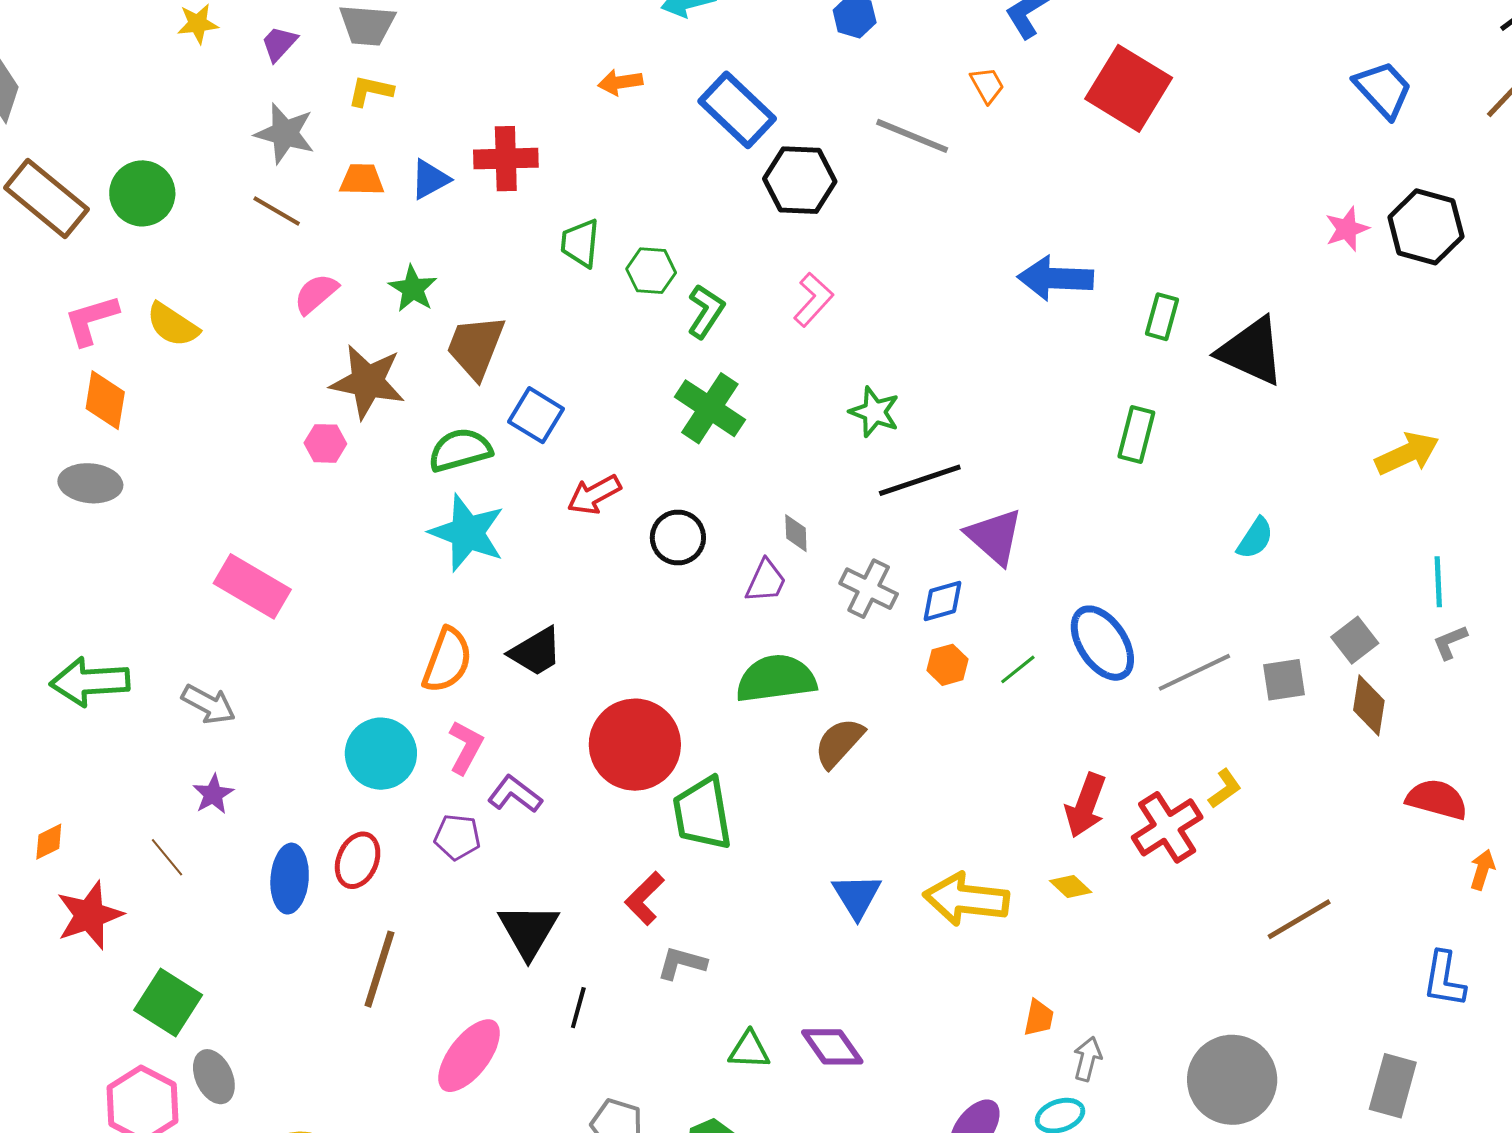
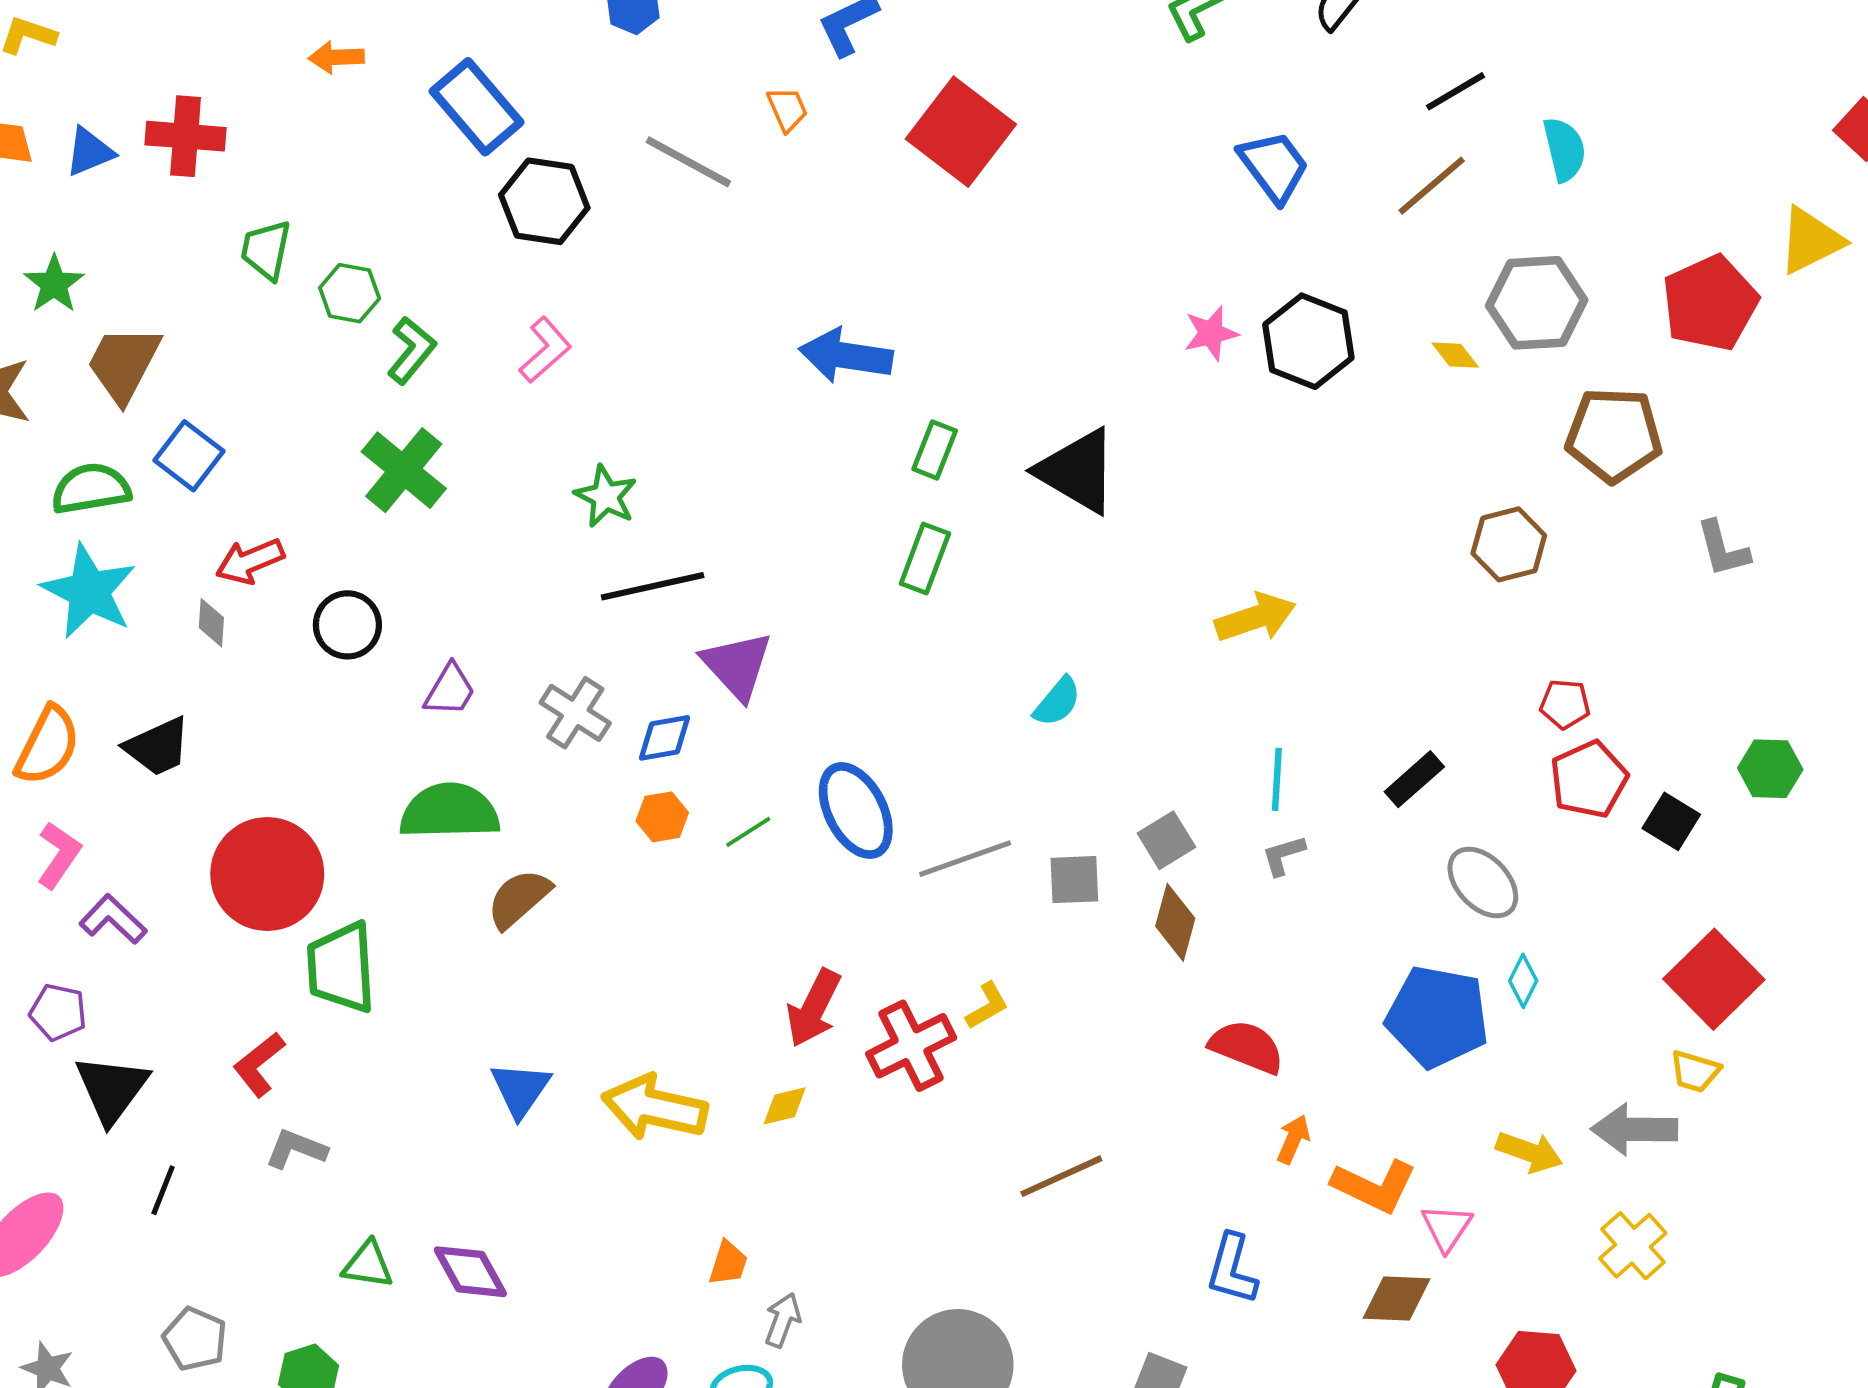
green rectangle: (1162, 317) -> (935, 450), moved
gray diamond: (796, 533) -> (211, 623), moved
purple pentagon: (457, 837) -> (58, 1012), moved
yellow diamond: (1071, 887) -> (785, 1106), turned -63

